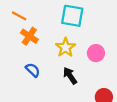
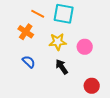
orange line: (19, 16) -> (38, 14), moved
yellow star: (65, 47) -> (58, 42), turned 30

